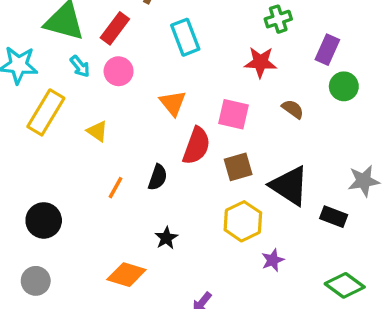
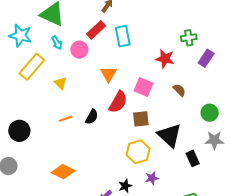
green cross: (278, 19) -> (189, 38), moved
red rectangle: (115, 28) -> (96, 30), moved
green circle: (344, 86) -> (210, 113), moved
orange line: (115, 188) -> (66, 119), turned 32
black rectangle: (334, 217) -> (193, 158), turned 35
black star: (166, 238) -> (125, 186), moved

